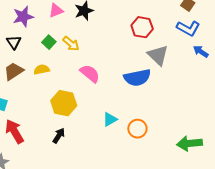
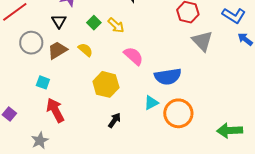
yellow semicircle: (42, 70) -> (85, 50), turned 49
blue semicircle: (137, 78) -> (168, 76), moved
orange circle: (137, 129) -> (178, 113), size x1.5
black arrow: (59, 136) -> (114, 120), moved

